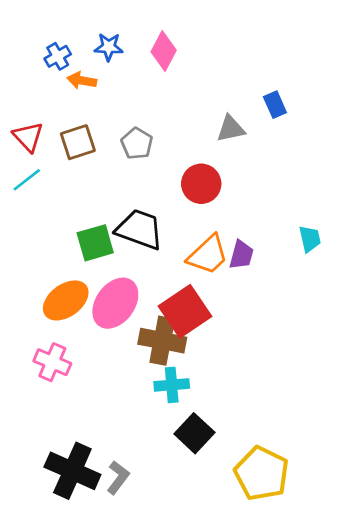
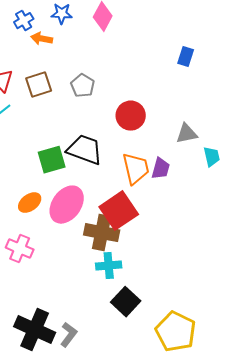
blue rectangle: (275, 105) -> (186, 57), turned 42
gray triangle: (231, 129) -> (187, 134), moved
orange trapezoid: (208, 255) -> (136, 169), turned -60
orange ellipse: (66, 300) -> (30, 203), size x0.7

